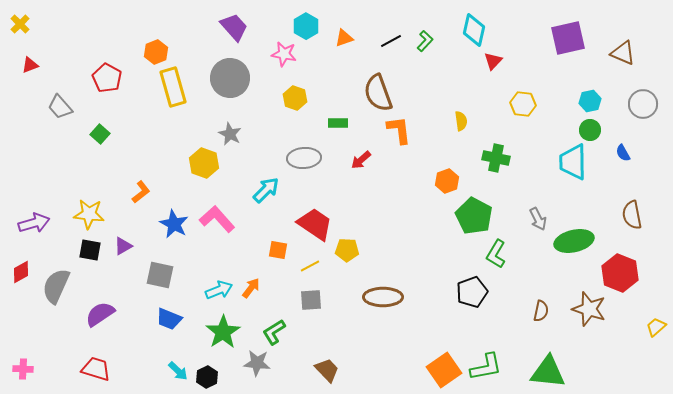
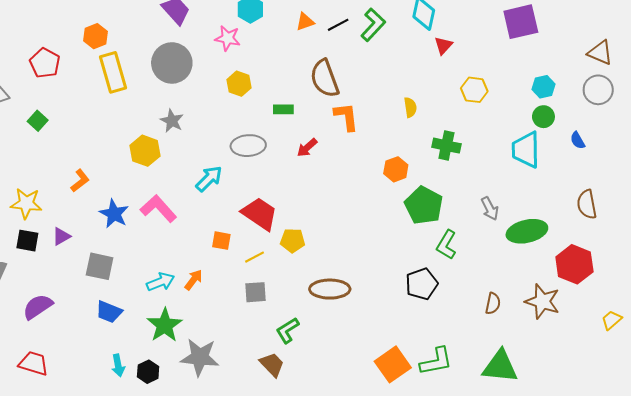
orange triangle: (344, 38) -> (305, 22), moved
green L-shape: (425, 41) -> (373, 25), size x1.5
brown triangle: (623, 53) -> (600, 53), moved
green L-shape: (274, 332) -> (287, 330), moved
gray star: (257, 363) -> (200, 357), size x1.4
cyan arrow: (178, 371) -> (118, 365), turned 35

